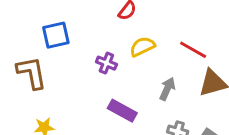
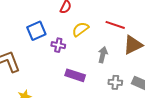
blue square: (56, 35) -> (36, 31), moved

